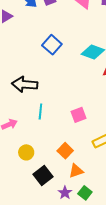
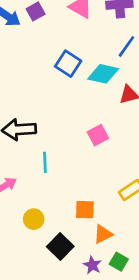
blue square: (52, 45) -> (68, 64), moved
pink square: (78, 115) -> (98, 135), moved
orange square: (65, 151) -> (85, 210), turned -35

